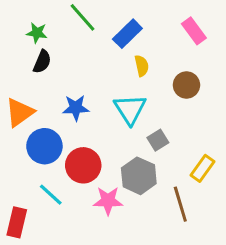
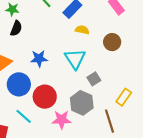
yellow semicircle: (142, 66) -> (82, 30), turned -64

